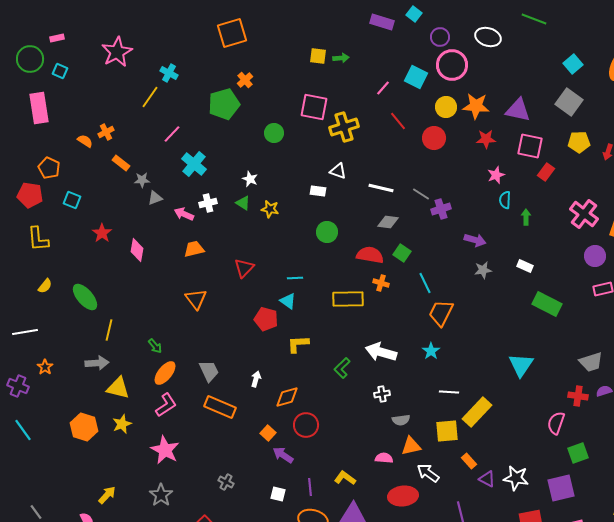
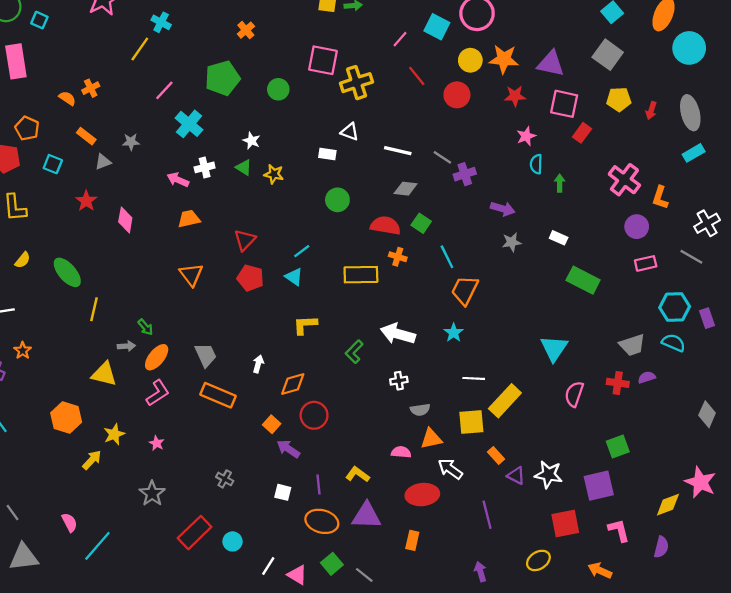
green pentagon: (224, 104) -> (222, 78), moved
orange rectangle: (121, 163) -> (86, 136), moved
gray triangle: (155, 198) -> (103, 162), moved
cyan line: (295, 278) -> (302, 251), turned -35
red pentagon: (266, 319) -> (250, 278), moved
gray arrow: (97, 363) -> (126, 346), moved, size x0.7
pink semicircle: (556, 423) -> (574, 394), moved
yellow star: (122, 424) -> (114, 434), moved
pink star: (165, 450) -> (157, 443), size x0.5
yellow arrow: (107, 495) -> (92, 460), moved

